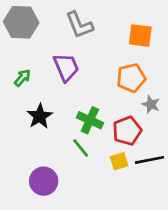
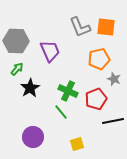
gray hexagon: (21, 22) -> (16, 41), moved
gray L-shape: (79, 25) -> (80, 27), moved
green arrow: (22, 78) -> (17, 69), moved
yellow square: (119, 161) -> (77, 144), moved

